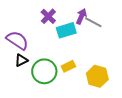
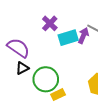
purple arrow: (81, 16) -> (83, 36), moved
yellow rectangle: (68, 66) -> (58, 95), moved

